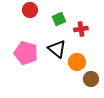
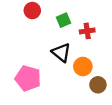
pink pentagon: (26, 53) -> (28, 78), moved

